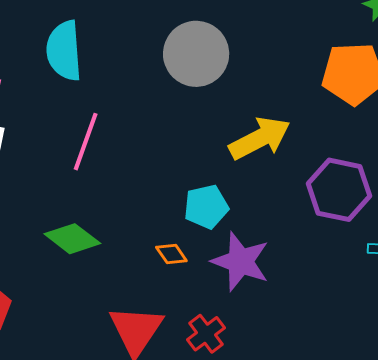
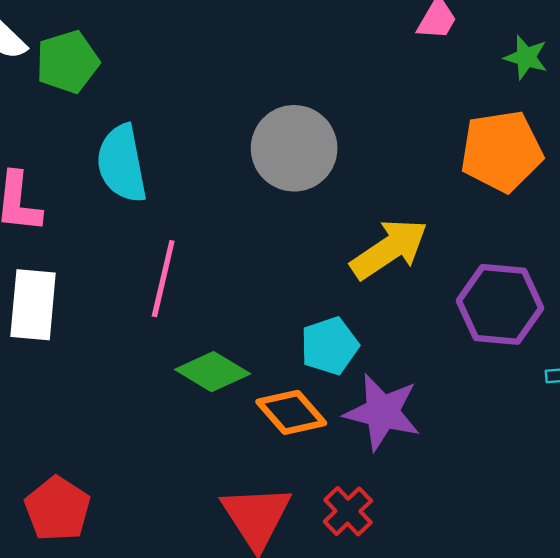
green diamond: (72, 239) -> (213, 372), moved
orange diamond: (171, 254) -> (291, 412), size x1.6

